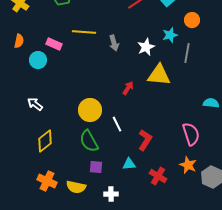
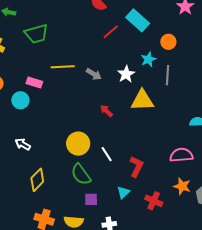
gray arrow: (114, 43) -> (94, 74), turned -35
red arrow: (128, 88) -> (106, 111), moved, turned -72
pink semicircle: (191, 134) -> (181, 155), turned -70
cyan triangle: (129, 164) -> (123, 192), turned -32

